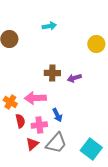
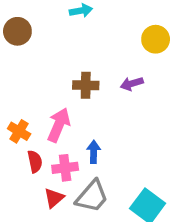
purple arrow: (74, 78) -> (132, 84), moved
pink arrow: (35, 98) -> (59, 125), turned 115
blue arrow: (57, 115) -> (94, 152), turned -152

